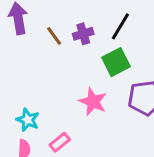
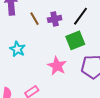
cyan star: (28, 120) -> (17, 49), moved

